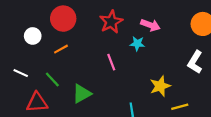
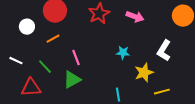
cyan star: (137, 44) -> (123, 53), moved
pink line: (111, 62) -> (76, 58), moved
white L-shape: (195, 62) -> (164, 51), moved

